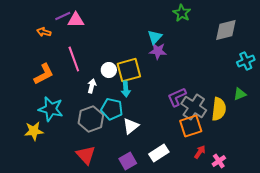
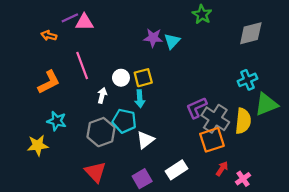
purple star: (158, 51) -> (153, 38), moved
cyan cross: (246, 61) -> (247, 80), moved
yellow square: (129, 70) -> (143, 78), size x0.7
green triangle: (240, 94) -> (266, 104), size x1.6
cyan star: (51, 109) -> (57, 121), size x0.7

